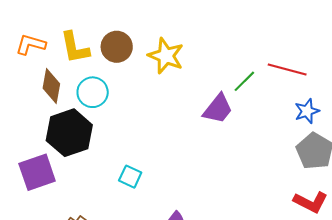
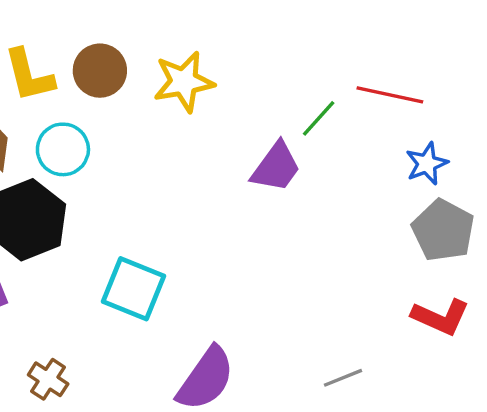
yellow star: (166, 56) -> (184, 82), turned -30
cyan square: (130, 177) -> (133, 289), size x1.6

